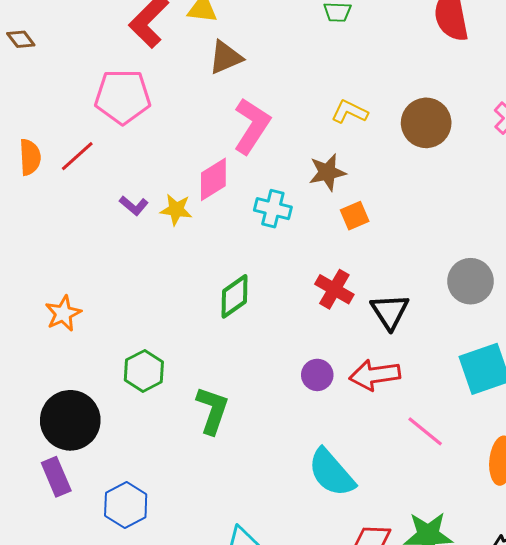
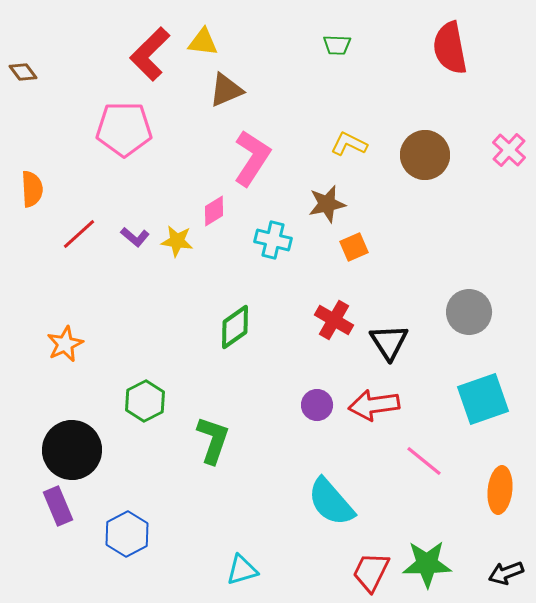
red line: (77, 156) -> (79, 234), moved
pink diamond: (213, 179) -> (214, 211), size x0.7

